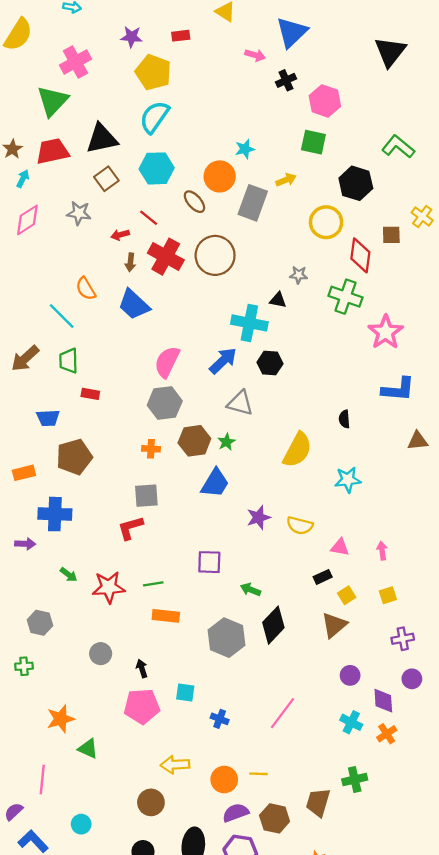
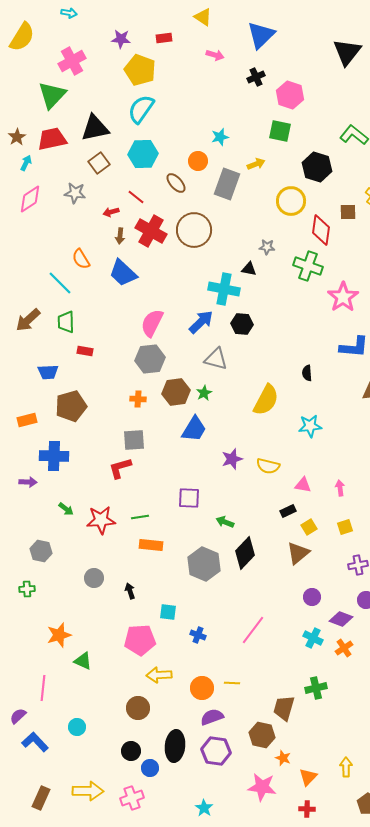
pink arrow: (255, 55) -> (215, 55), moved
orange circle: (220, 176) -> (198, 161), size x0.7
purple diamond: (383, 701) -> (341, 619), turned -65
pink pentagon: (142, 706) -> (140, 640), moved
brown hexagon: (275, 818) -> (262, 735), moved

